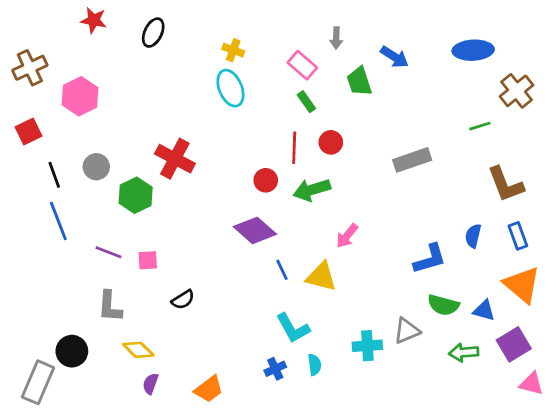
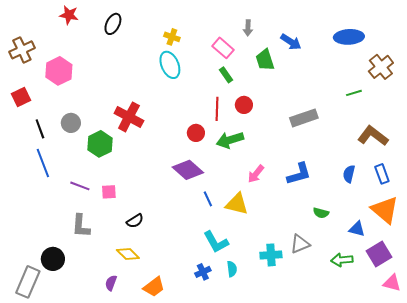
brown L-shape: (506, 184) -> (373, 136), turned 148
blue L-shape: (430, 259) -> (299, 174), moved
green semicircle: (443, 305) -> (321, 213), moved, size x0.7
yellow diamond: (138, 350) -> (128, 254), moved

